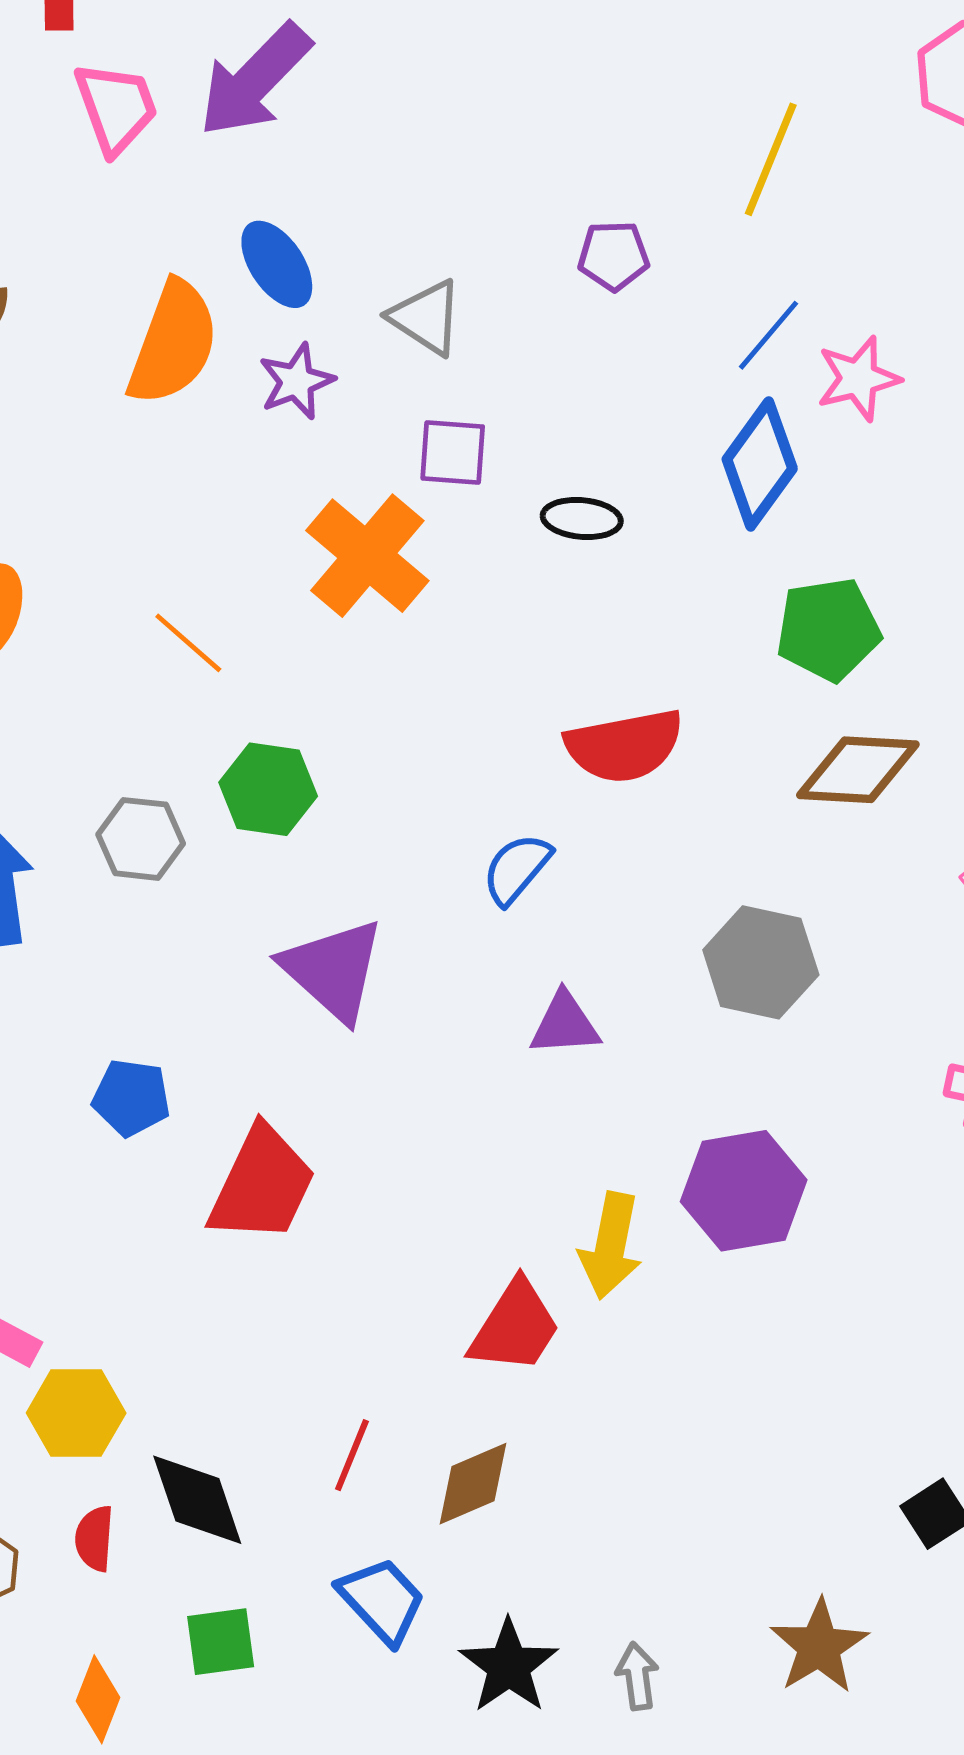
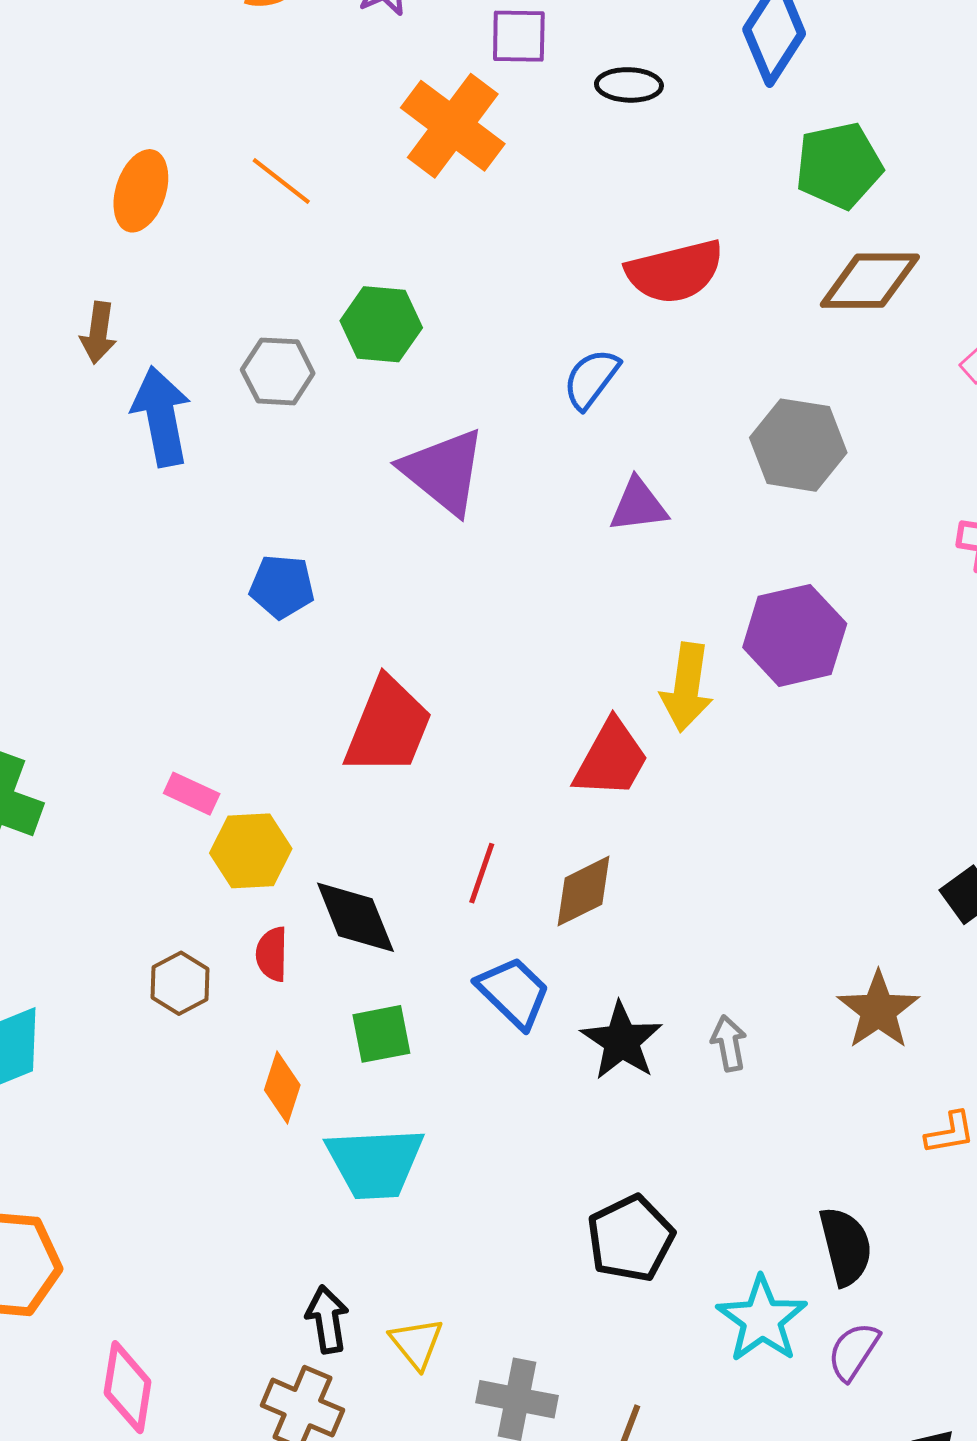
orange line: (188, 643) -> (281, 181), moved
red trapezoid: (262, 1185) -> (388, 726), moved

